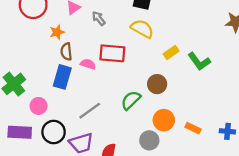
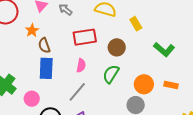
yellow rectangle: (171, 52) -> (136, 24), turned -72
green L-shape: (199, 61) -> (164, 49), moved
pink semicircle: (88, 64) -> (81, 65), moved, turned 96
brown circle: (157, 84) -> (117, 47), moved

